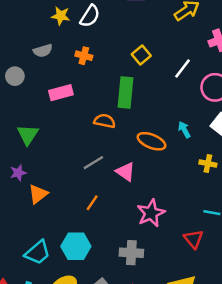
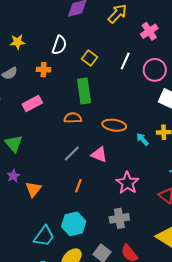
white semicircle: (90, 16) -> (59, 45), moved
cyan arrow: (184, 130) -> (142, 139), moved

